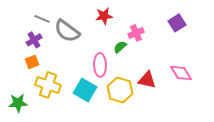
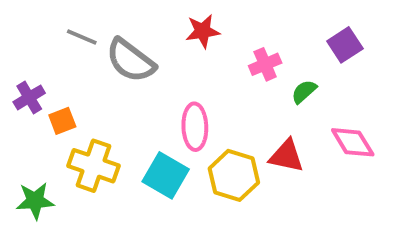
purple cross: (34, 40) -> (29, 97), moved
green semicircle: (120, 47) -> (304, 92), moved

